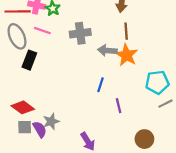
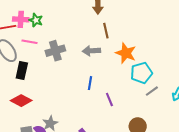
gray cross: (80, 33) -> (55, 51), moved
orange star: (127, 55) -> (126, 53), moved
red diamond: (23, 107) -> (21, 101), moved

